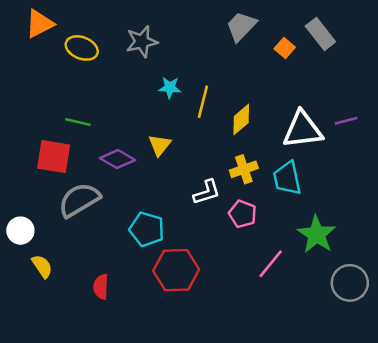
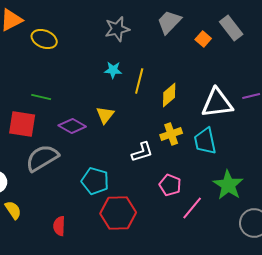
gray star: (142, 42) -> (117, 29), moved
pink pentagon: (243, 214) -> (170, 185), moved

